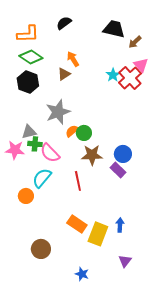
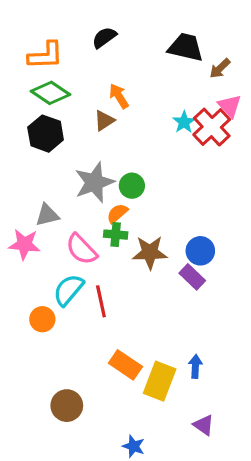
green circle: (84, 133) -> (132, 186), moved
green cross: (35, 144) -> (116, 235), moved
red line: (78, 181) -> (101, 301), moved
purple triangle: (125, 261) -> (204, 425), turned -32

